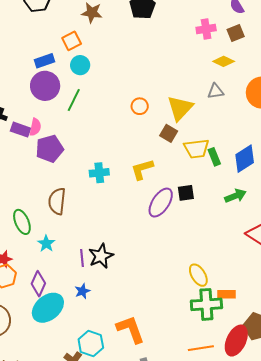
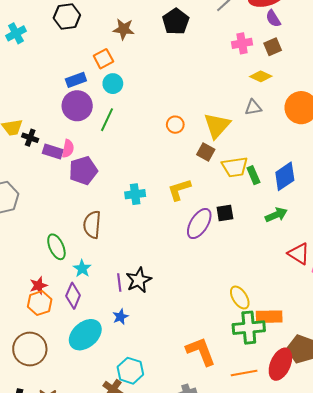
purple diamond: (38, 284) -> (73, 296), moved
orange rectangle: (226, 294) -> (269, 317), size x1.4
orange L-shape: (131, 329) -> (201, 351), moved

